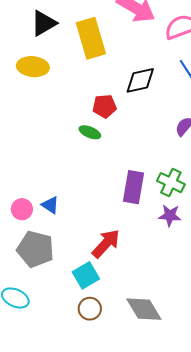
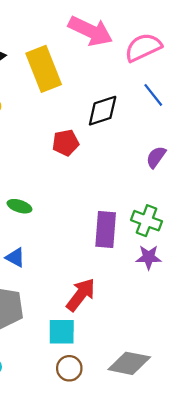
green ellipse: (90, 132) -> (19, 206), moved
cyan square: (86, 275) -> (62, 332), turned 36
gray diamond: (144, 309) -> (129, 363), turned -42

